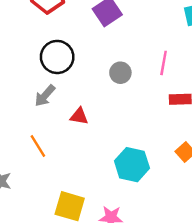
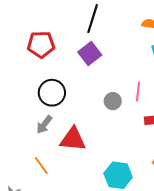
gray circle: (120, 73) -> (113, 101), moved
red triangle: (79, 116) -> (73, 139), size x1.8

